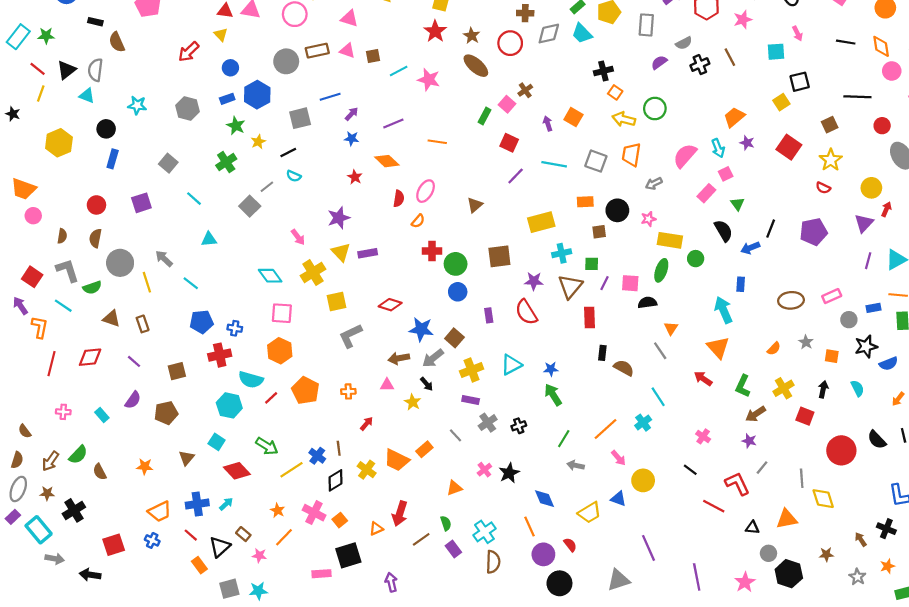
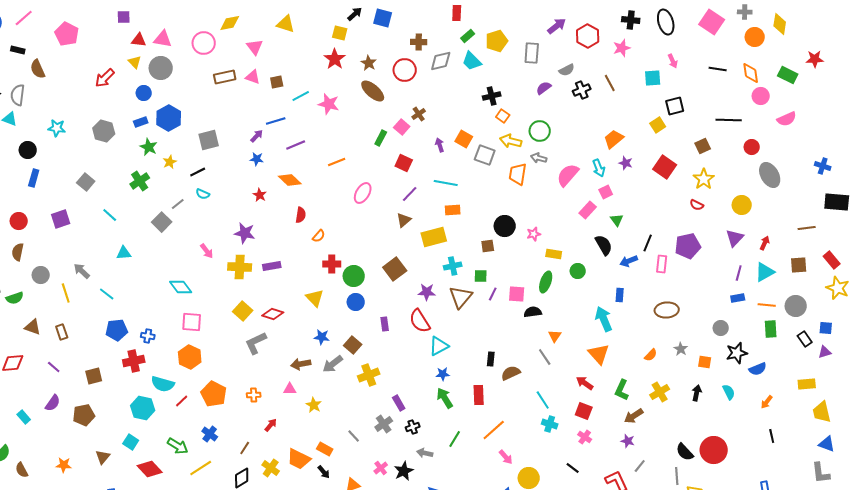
pink triangle: (349, 18) -> (255, 47), turned 36
gray circle: (286, 61) -> (161, 68), moved
blue line: (330, 97) -> (276, 121), moved
orange line: (437, 142) -> (337, 162), turned -30
gray square: (596, 161) -> (485, 155), moved
gray arrow: (654, 184) -> (539, 158), moved, turned 42
pink ellipse: (426, 191) -> (363, 193), moved
orange rectangle: (585, 202) -> (453, 210), moved
brown triangle: (475, 205) -> (404, 220), moved
red arrow: (886, 209) -> (765, 243), moved
purple star: (339, 218) -> (245, 233), turned 30
yellow rectangle: (670, 240) -> (554, 254), size x0.7
yellow triangle: (341, 252) -> (315, 298), moved
brown square: (499, 256) -> (395, 269), turned -30
gray circle: (120, 263) -> (41, 275), size x0.7
yellow cross: (313, 272) -> (240, 267), moved, turned 35
pink rectangle: (832, 296) -> (662, 264), moved, turned -60
yellow square: (337, 301) -> (243, 311), turned -36
red diamond: (390, 305) -> (273, 314), moved
blue rectangle: (874, 308) -> (738, 298), moved
red rectangle: (589, 318) -> (479, 395), moved
blue star: (421, 329) -> (322, 337), size x0.7
cyan triangle: (511, 365) -> (439, 346), moved
brown semicircle: (624, 368) -> (511, 373), turned -54
black arrow: (427, 384) -> (324, 472), moved
purple rectangle: (471, 400) -> (399, 403), moved, turned 49
red square: (805, 416) -> (584, 411), moved
cyan cross: (643, 423) -> (550, 424), moved, turned -35
black semicircle: (877, 440) -> (685, 452), moved
brown line: (339, 448) -> (245, 448), turned 40
orange rectangle: (424, 449) -> (325, 449), turned 70
blue cross: (317, 456) -> (210, 434), moved
gray arrow: (576, 465) -> (425, 453), moved

